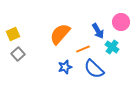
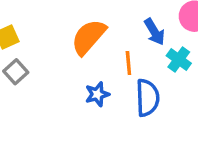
orange line: (83, 49) -> (128, 63), turned -72
blue semicircle: (94, 69) -> (148, 98), turned -135

